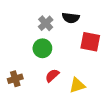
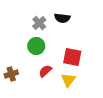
red square: (90, 42) -> (72, 57), moved
yellow triangle: (77, 85) -> (68, 80), turned -35

